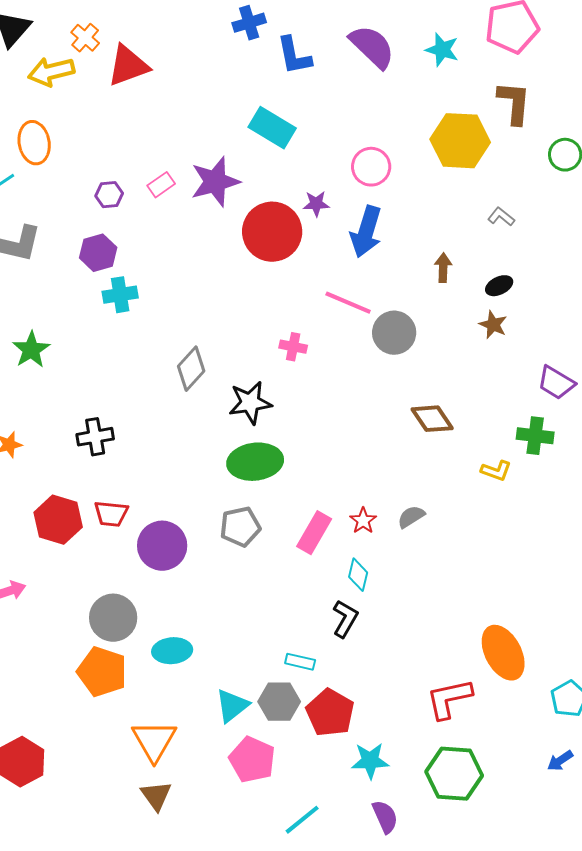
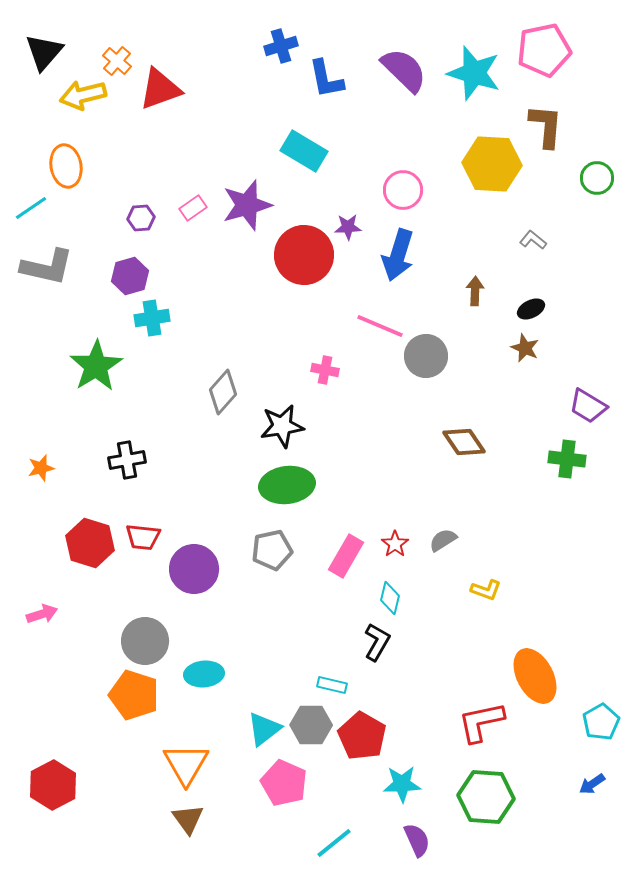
cyan star: (442, 50) -> (474, 73), size x1.6
green star: (31, 350) -> (96, 366), moved, size x1.4
yellow L-shape: (496, 471) -> (486, 590), moved

